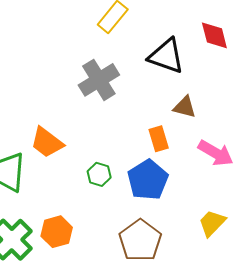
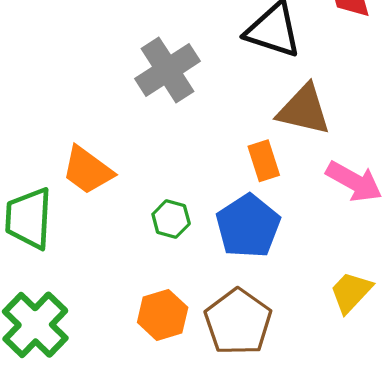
brown triangle: (185, 107) -> (304, 110), size x1.5
orange hexagon: (57, 232) -> (163, 315), moved

